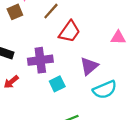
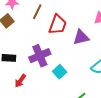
purple triangle: (89, 66) -> (81, 37), moved, turned 42

